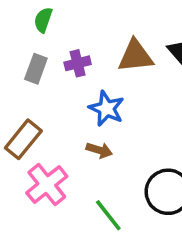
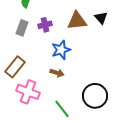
blue star: (107, 109) -> (61, 50), turned 30
pink cross: (47, 185) -> (28, 92), turned -30

